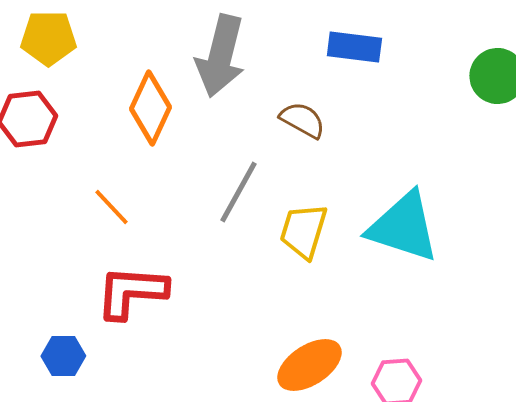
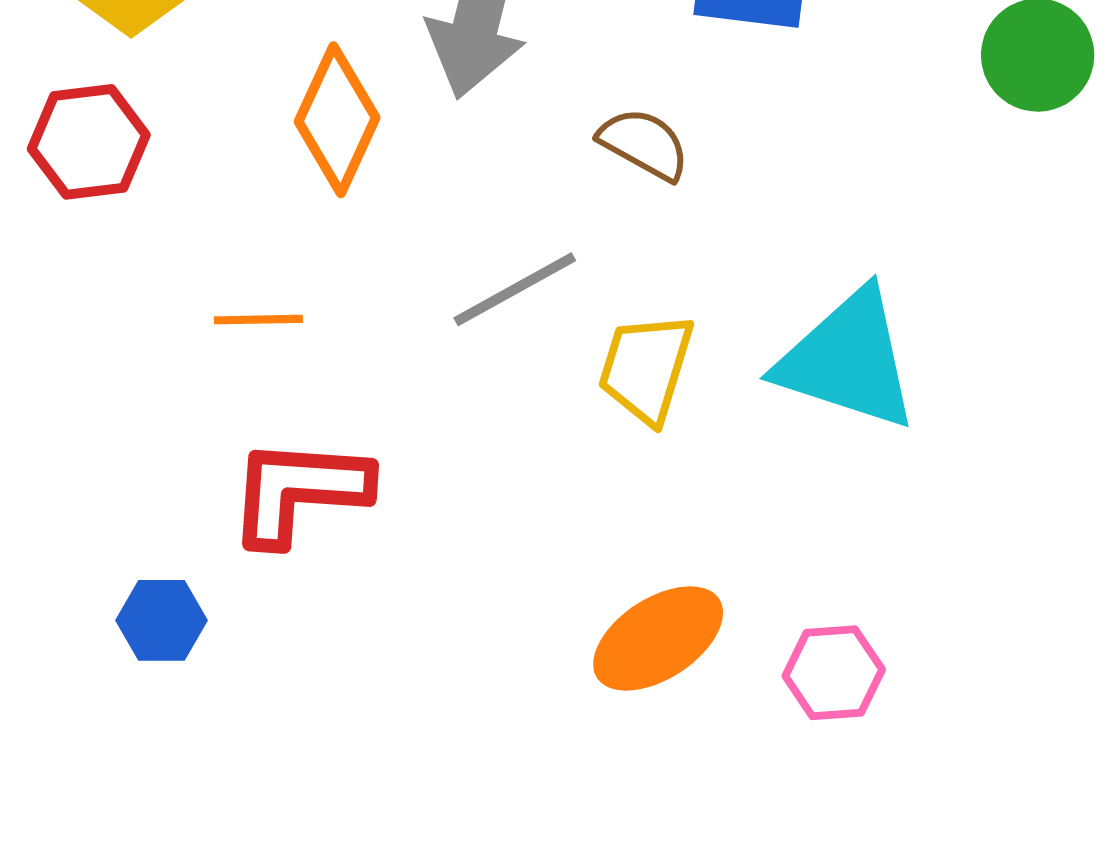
gray line: (238, 192) -> (515, 289), turned 32
orange line: (111, 207) -> (258, 320), turned -48

